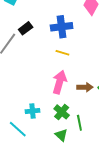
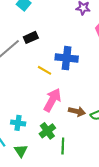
blue cross: (62, 27) -> (67, 58), moved
yellow line: (62, 53) -> (45, 70), moved
green triangle: (61, 135) -> (21, 151), moved

